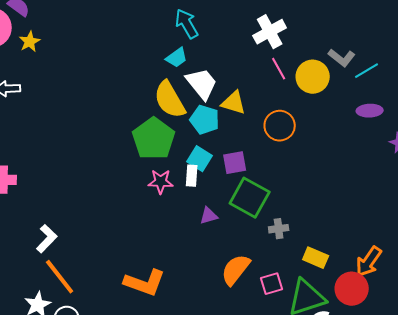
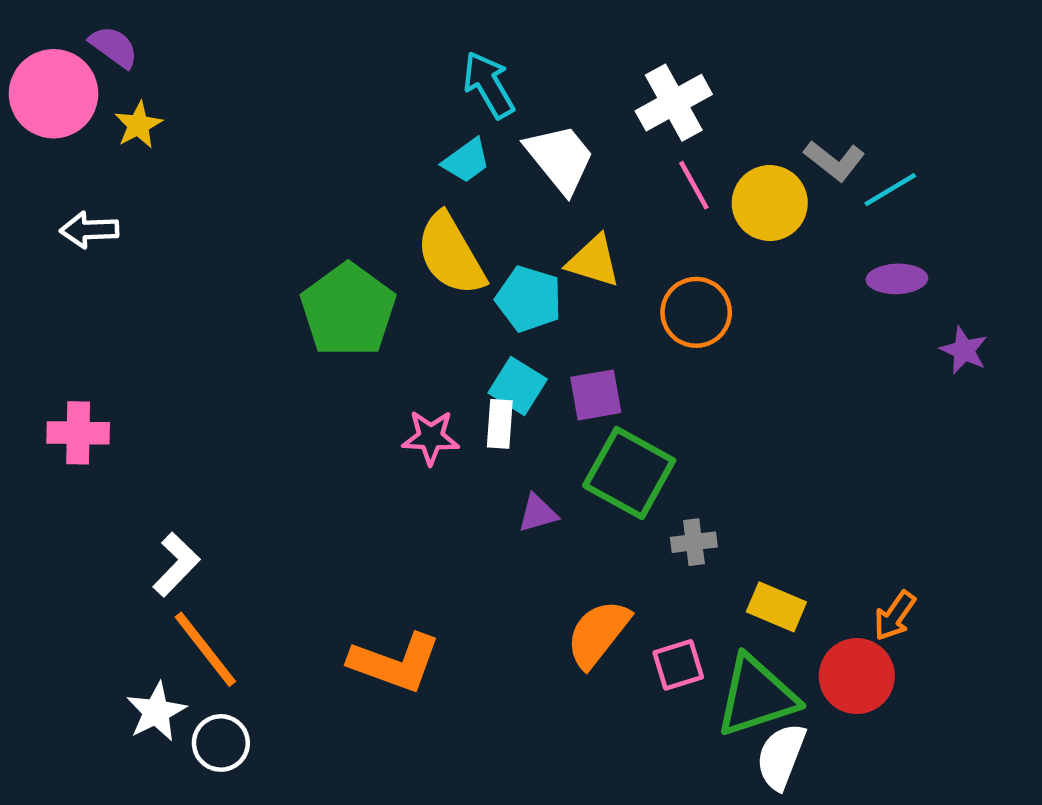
white trapezoid: (202, 84) -> (560, 158), moved
green pentagon: (154, 139) -> (348, 310), moved
orange arrow: (369, 262) -> (895, 616), size x0.7

